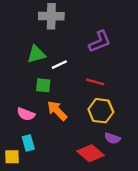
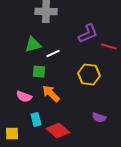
red line: (95, 82) -> (109, 47), moved
yellow hexagon: (101, 111) -> (89, 75), moved
cyan rectangle: (28, 143) -> (36, 120), moved
red diamond: (90, 153) -> (58, 131), moved

